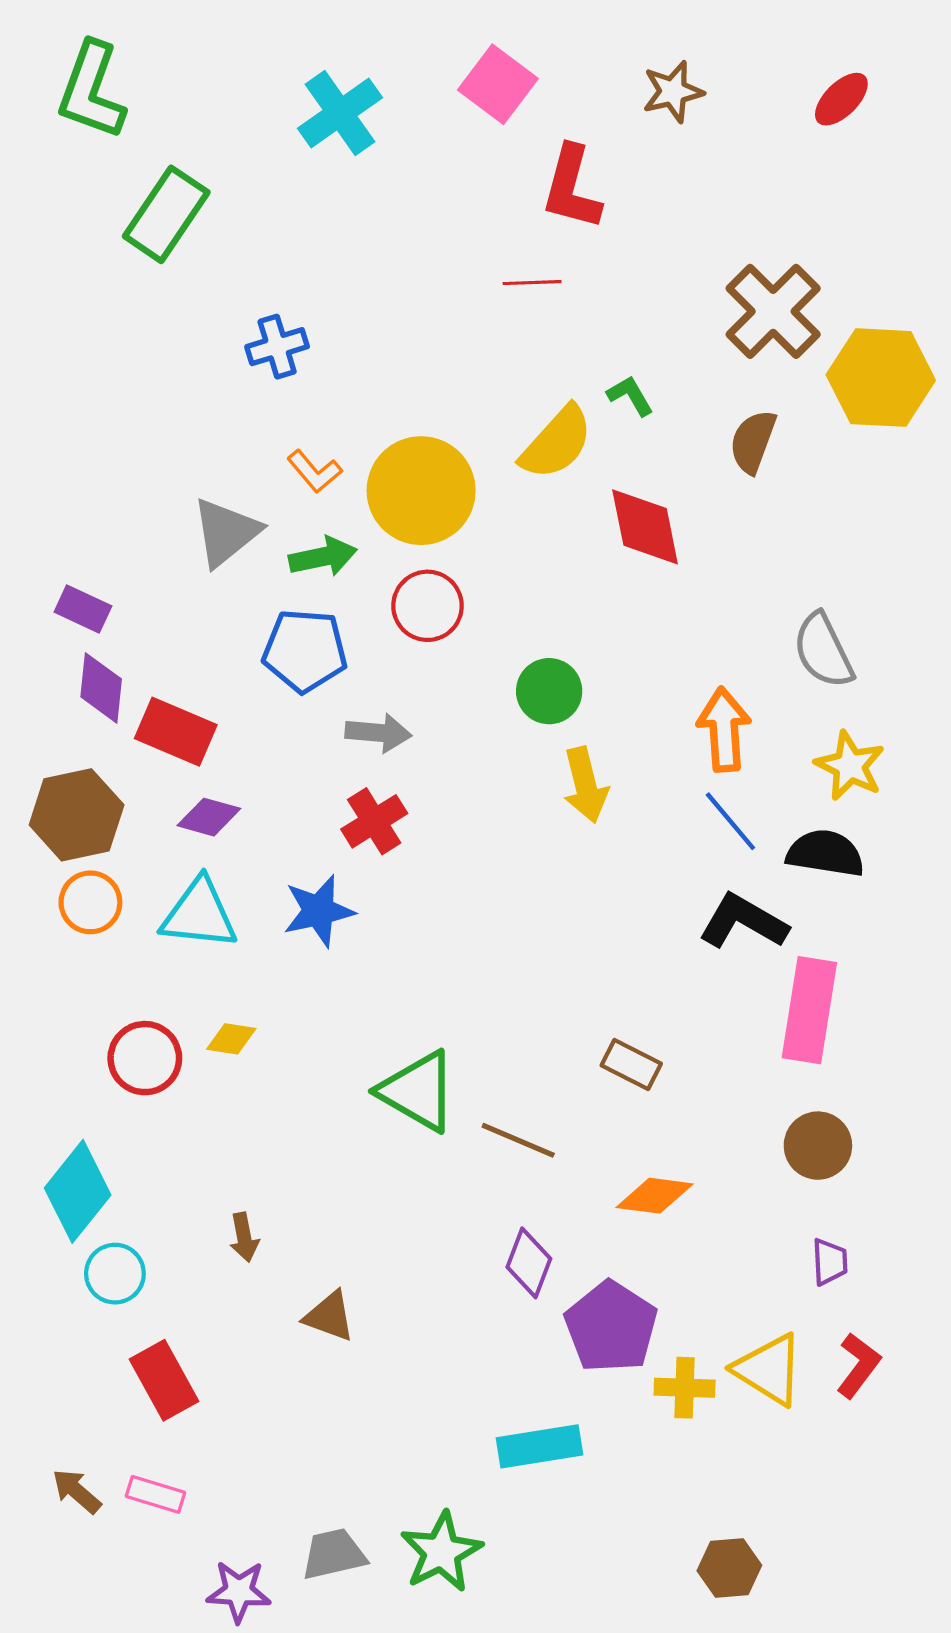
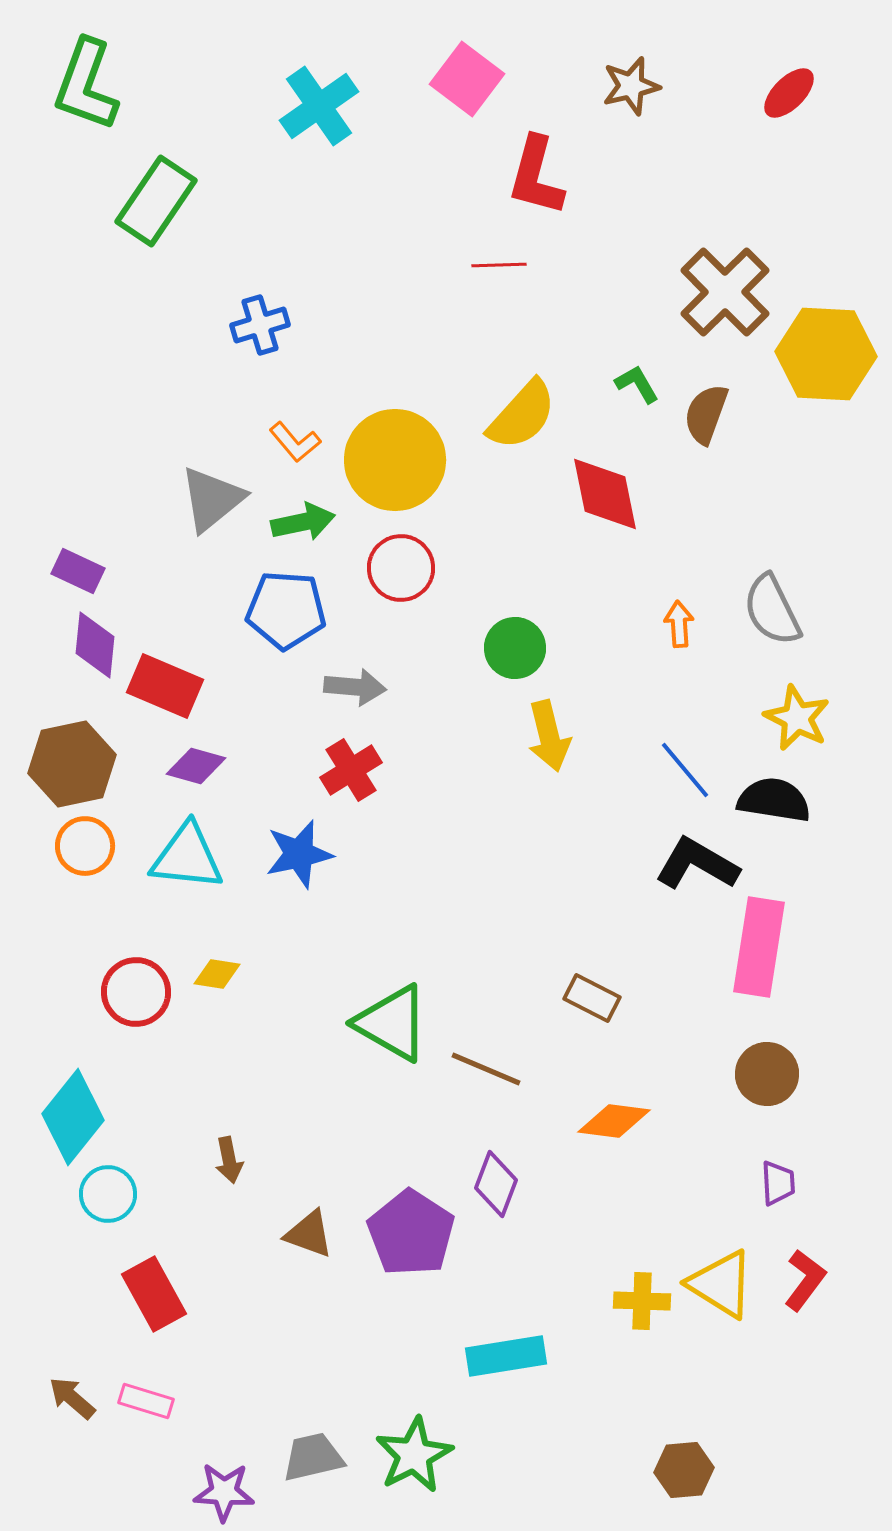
green L-shape: (630, 396) -> (637, 384), moved
orange arrow: (724, 730) -> (679, 624), moved, size x0.6
purple pentagon: (611, 1327) -> (411, 1233), moved

